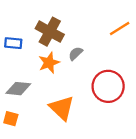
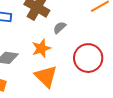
orange star: (49, 63) -> (41, 48), moved

